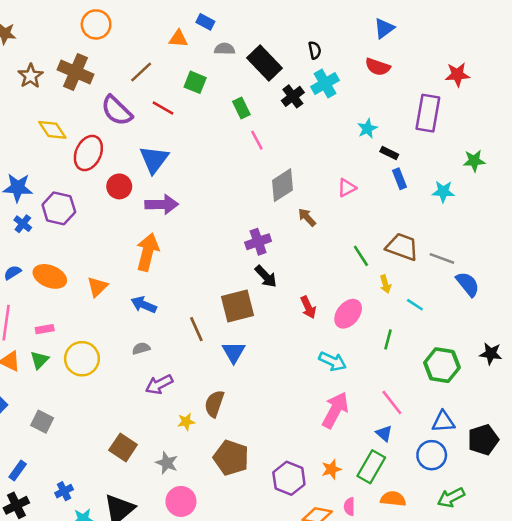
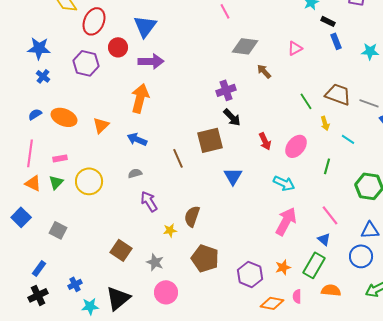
gray diamond: (283, 185) -> (245, 46), turned 40
purple hexagon: (59, 208) -> (86, 63), moved
blue triangle: (234, 352) -> (233, 176), moved
purple arrow: (159, 384) -> (149, 201), turned 85

